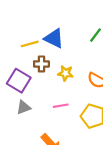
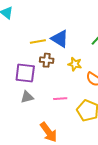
yellow star: (65, 73) -> (75, 64), moved
purple square: (19, 81) -> (25, 73), turned -30

